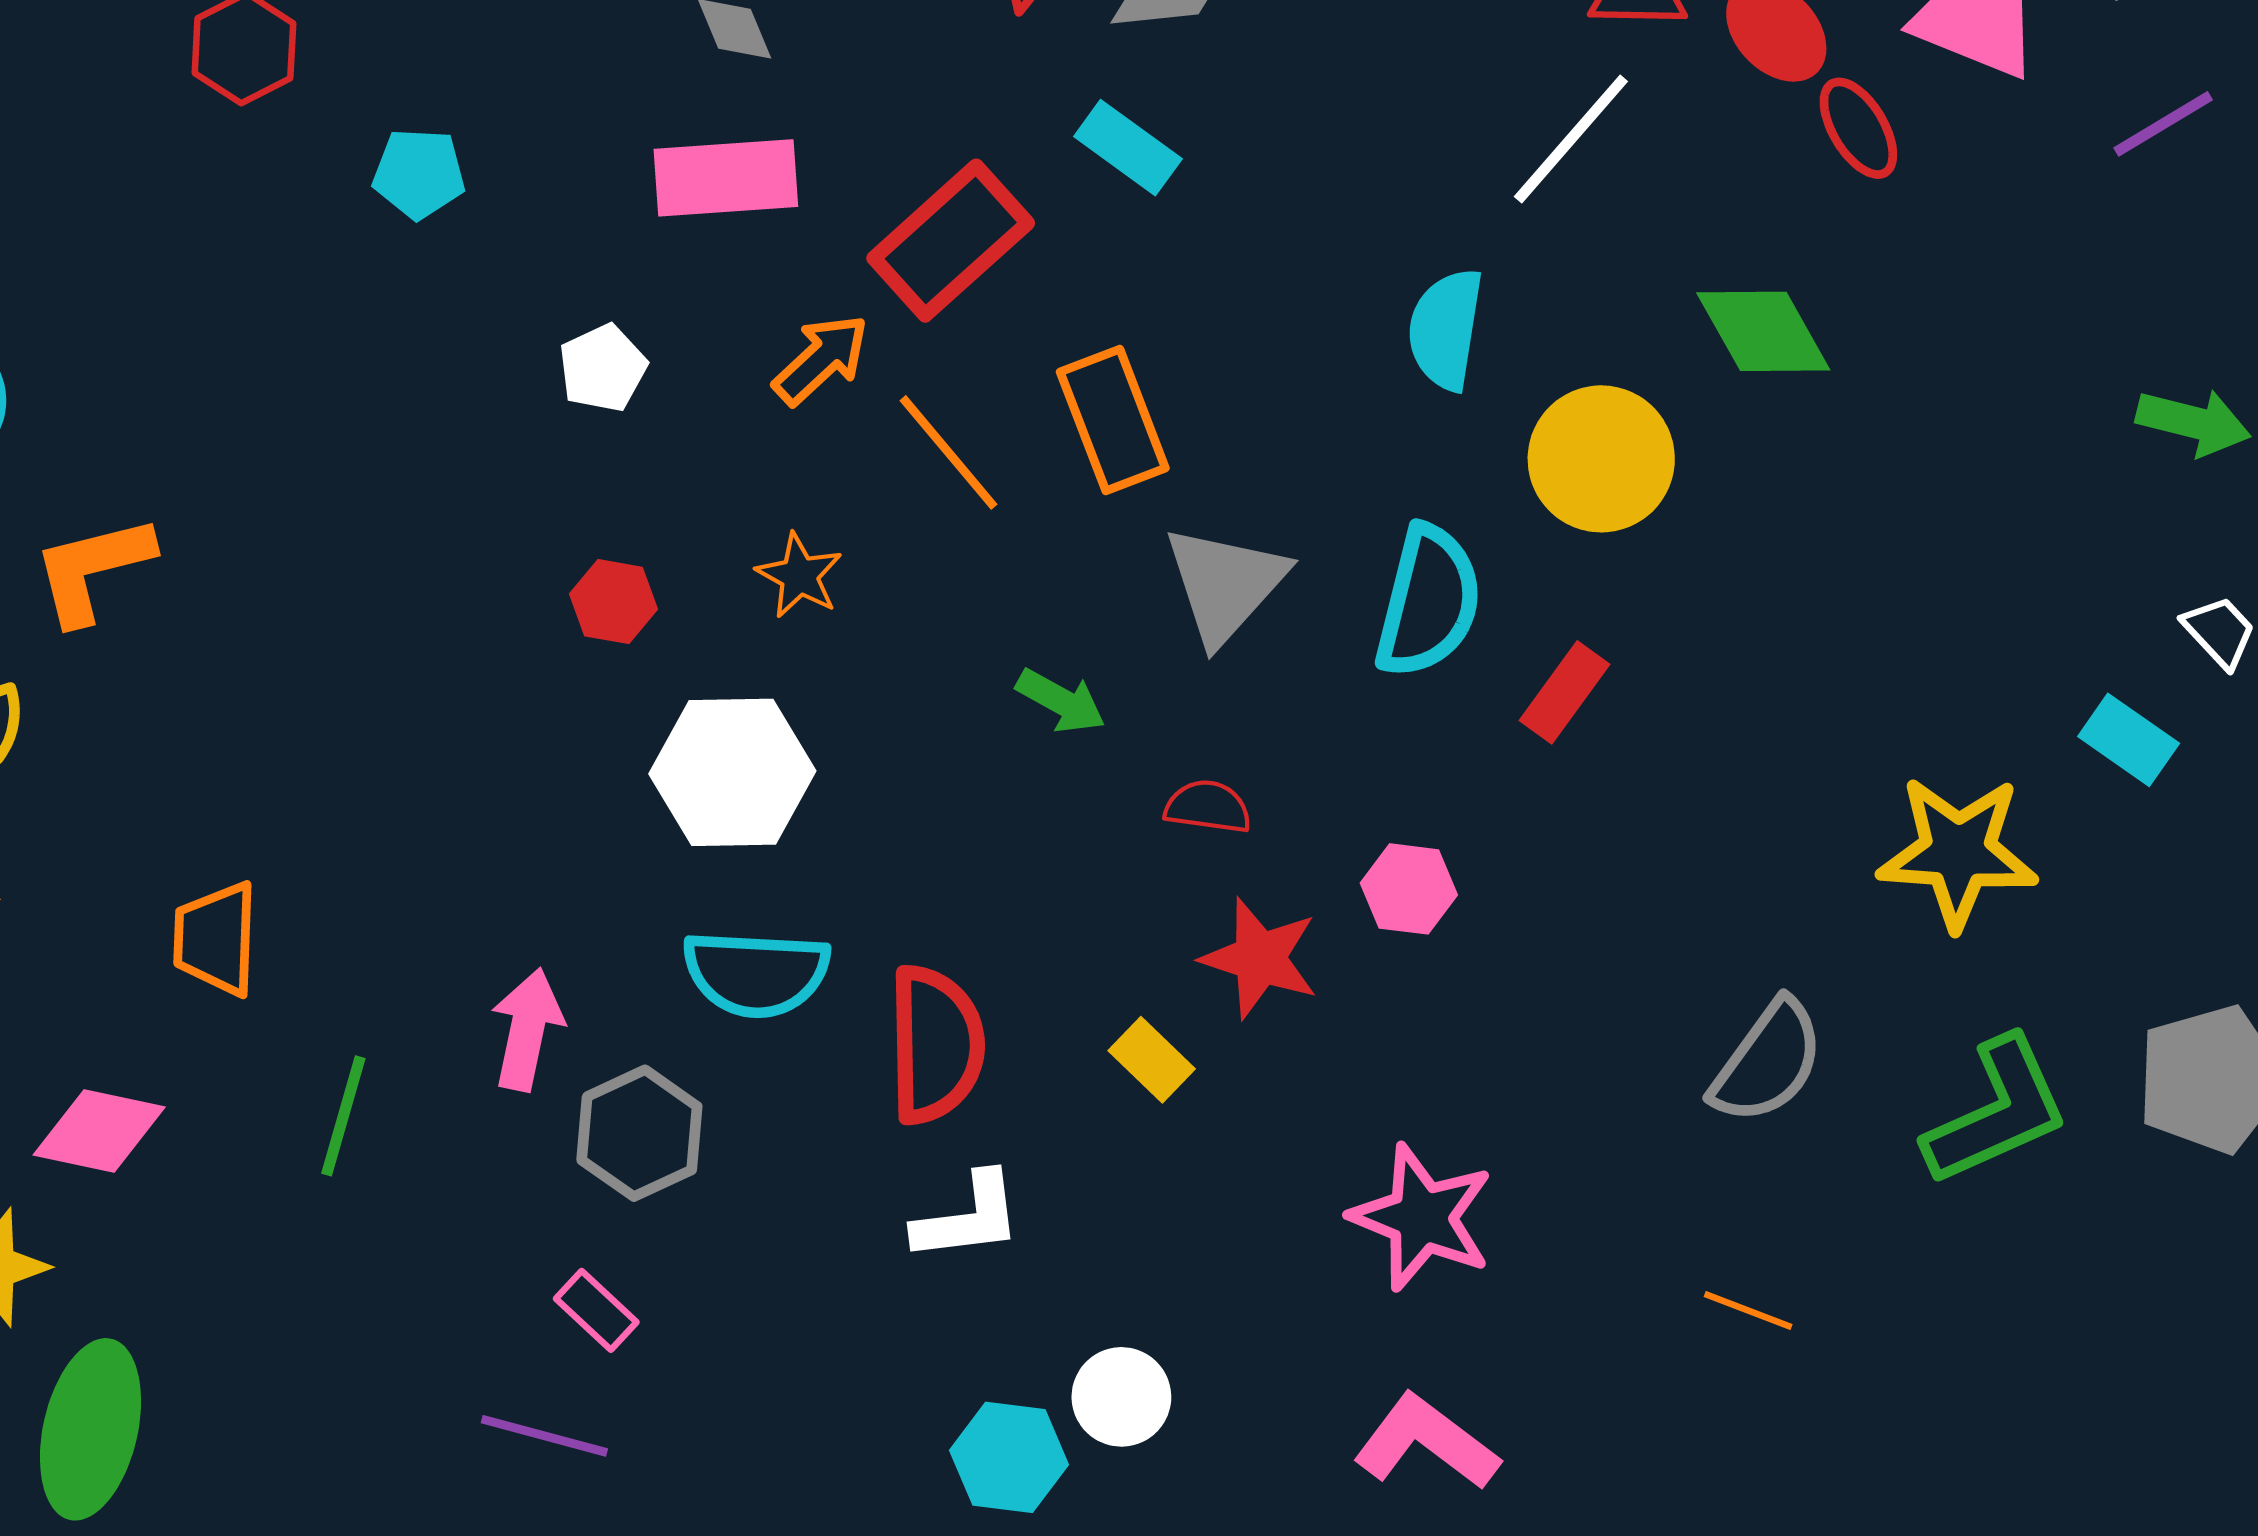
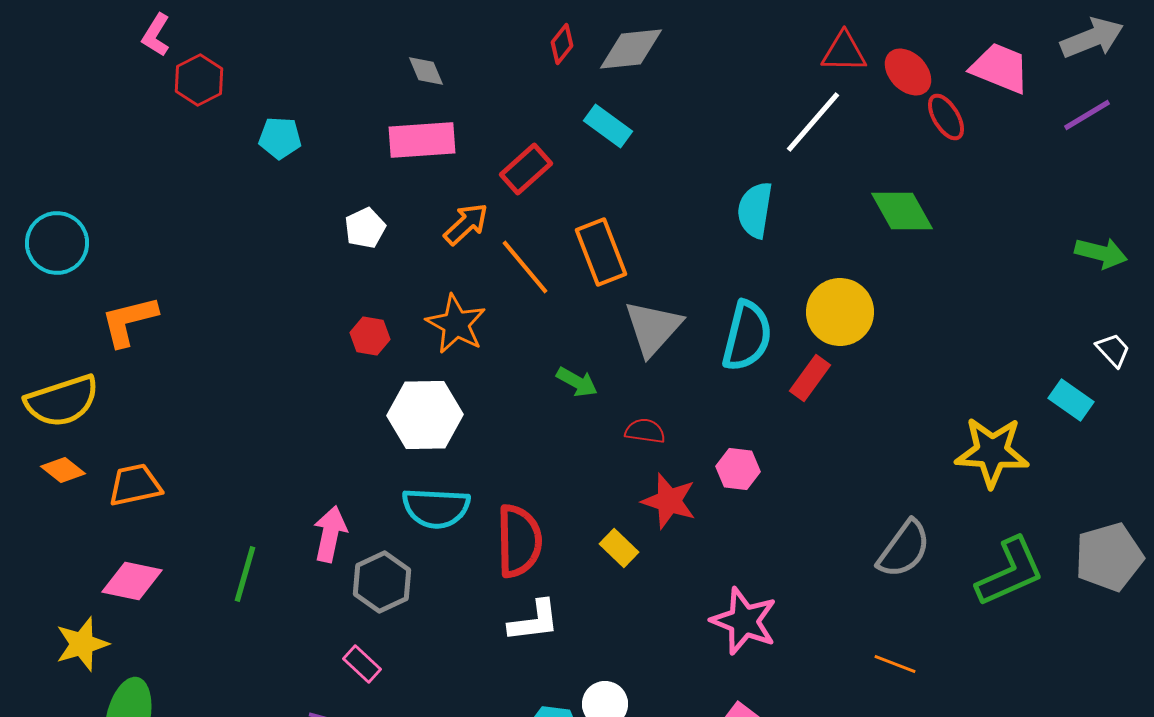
red rectangle: (951, 241) -> (526, 169), size x0.7
yellow circle: (1601, 459) -> (840, 312), moved
orange star: (799, 576) -> (456, 324), size x1.5
orange trapezoid: (216, 939) -> (135, 485), moved, turned 76

